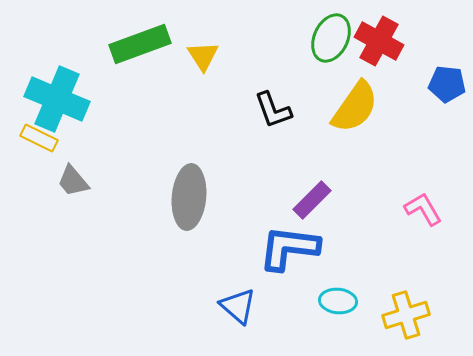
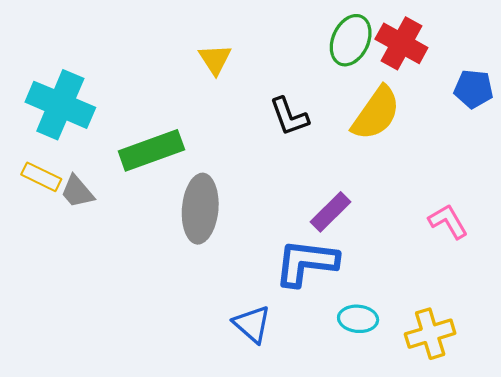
green rectangle: (140, 44) -> (151, 150), moved
yellow rectangle: (39, 138) -> (41, 177), moved

